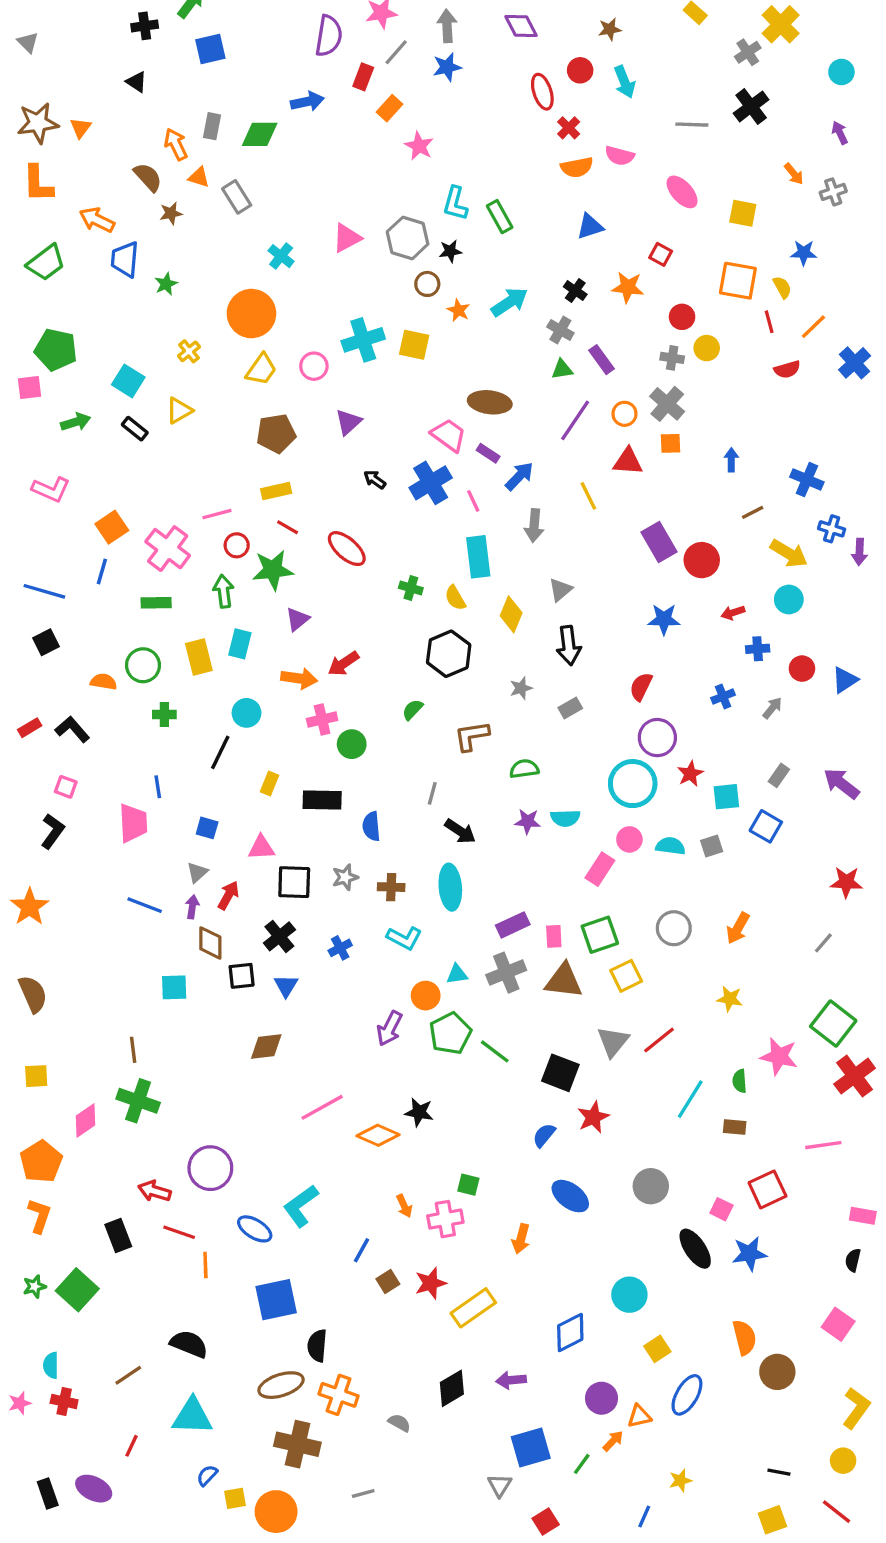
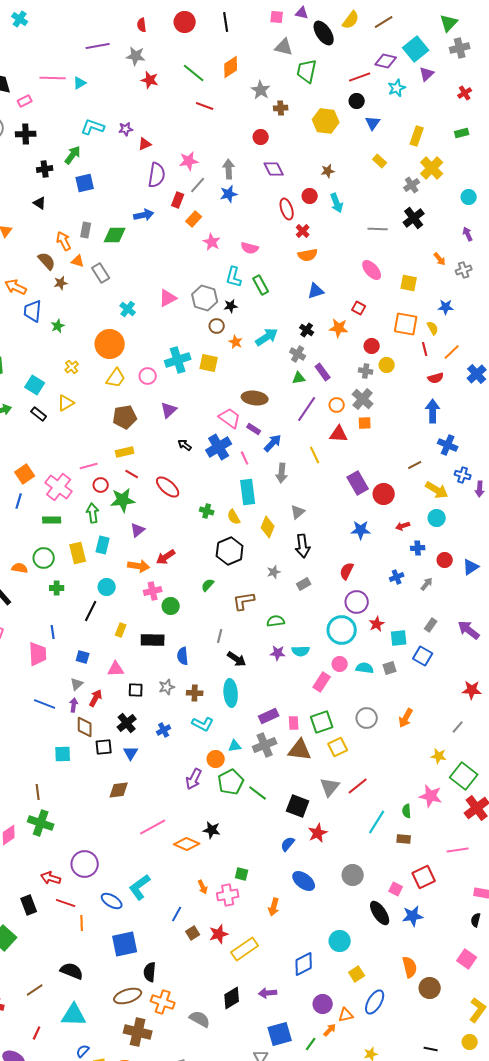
pink semicircle: (620, 156) -> (250, 248), moved
blue arrow: (731, 460) -> (433, 411), moved, size x1.6
black square: (294, 882) -> (136, 690), size x0.7
yellow star: (730, 999) -> (439, 756), moved
gray semicircle: (399, 1423) -> (200, 1019), size x1.5

